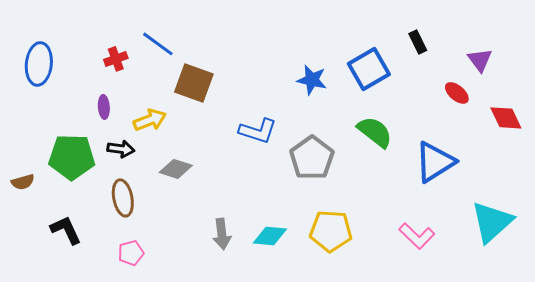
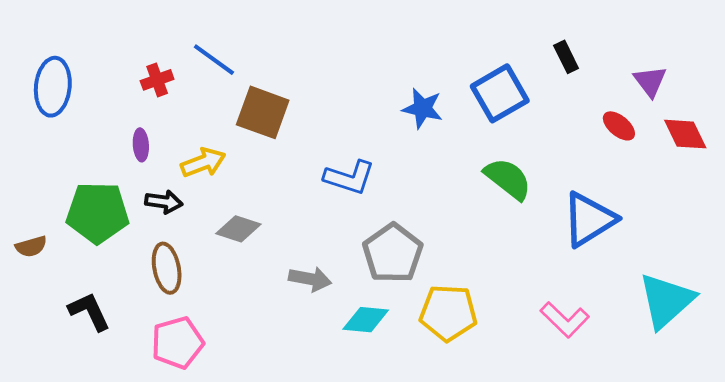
red diamond: (506, 118) -> (685, 134), moved
gray pentagon: (312, 158) -> (393, 253), moved
gray arrow: (222, 234) -> (310, 279), moved, turned -72
pink pentagon: (131, 253) -> (177, 343), size x1.5

